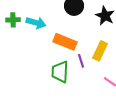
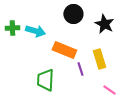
yellow rectangle: (100, 51) -> (99, 59), turned -42
green trapezoid: (60, 72) -> (45, 80), moved

